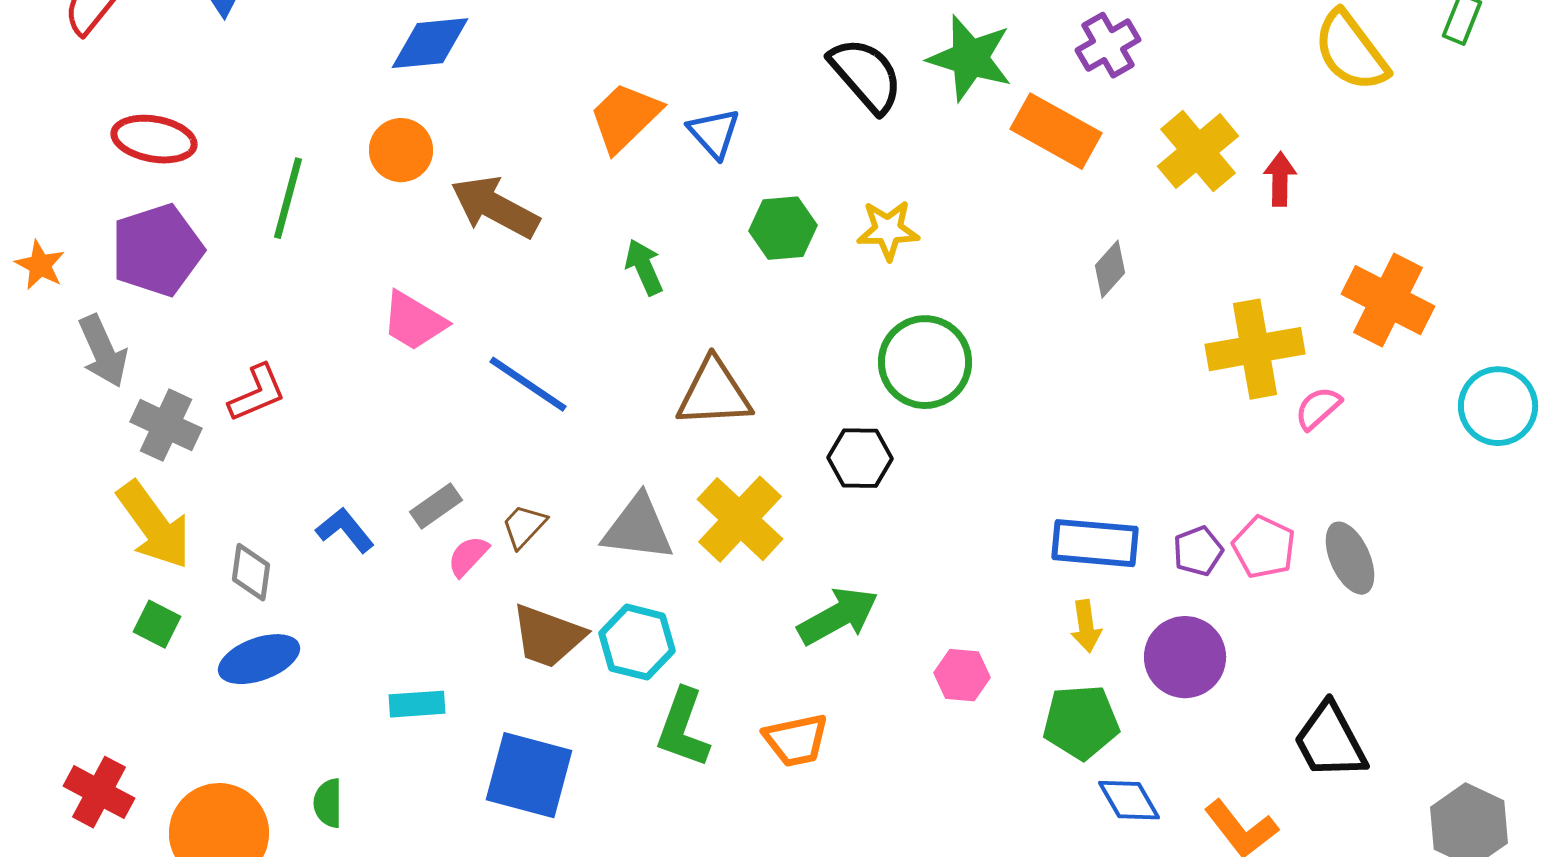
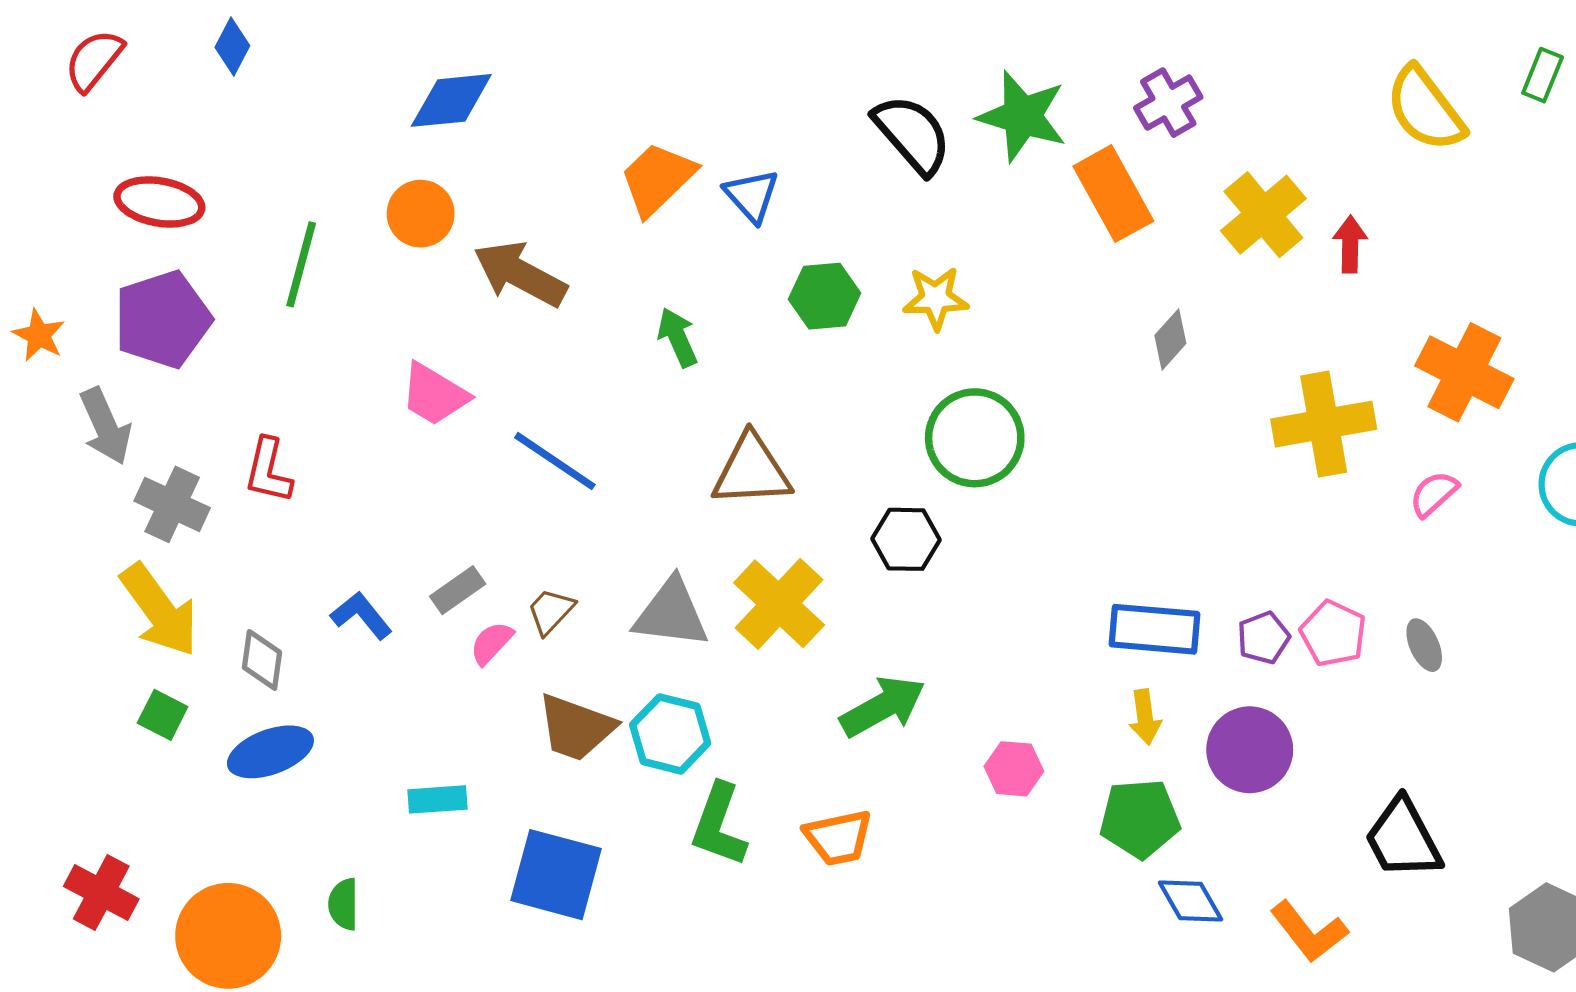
orange rectangle: (1056, 131) -> (1113, 194), turned 32
red L-shape: (257, 393) -> (268, 471), turned 126
pink semicircle: (1318, 408) -> (1434, 494), moved
gray ellipse: (1350, 558) -> (1424, 645), size x0.7

